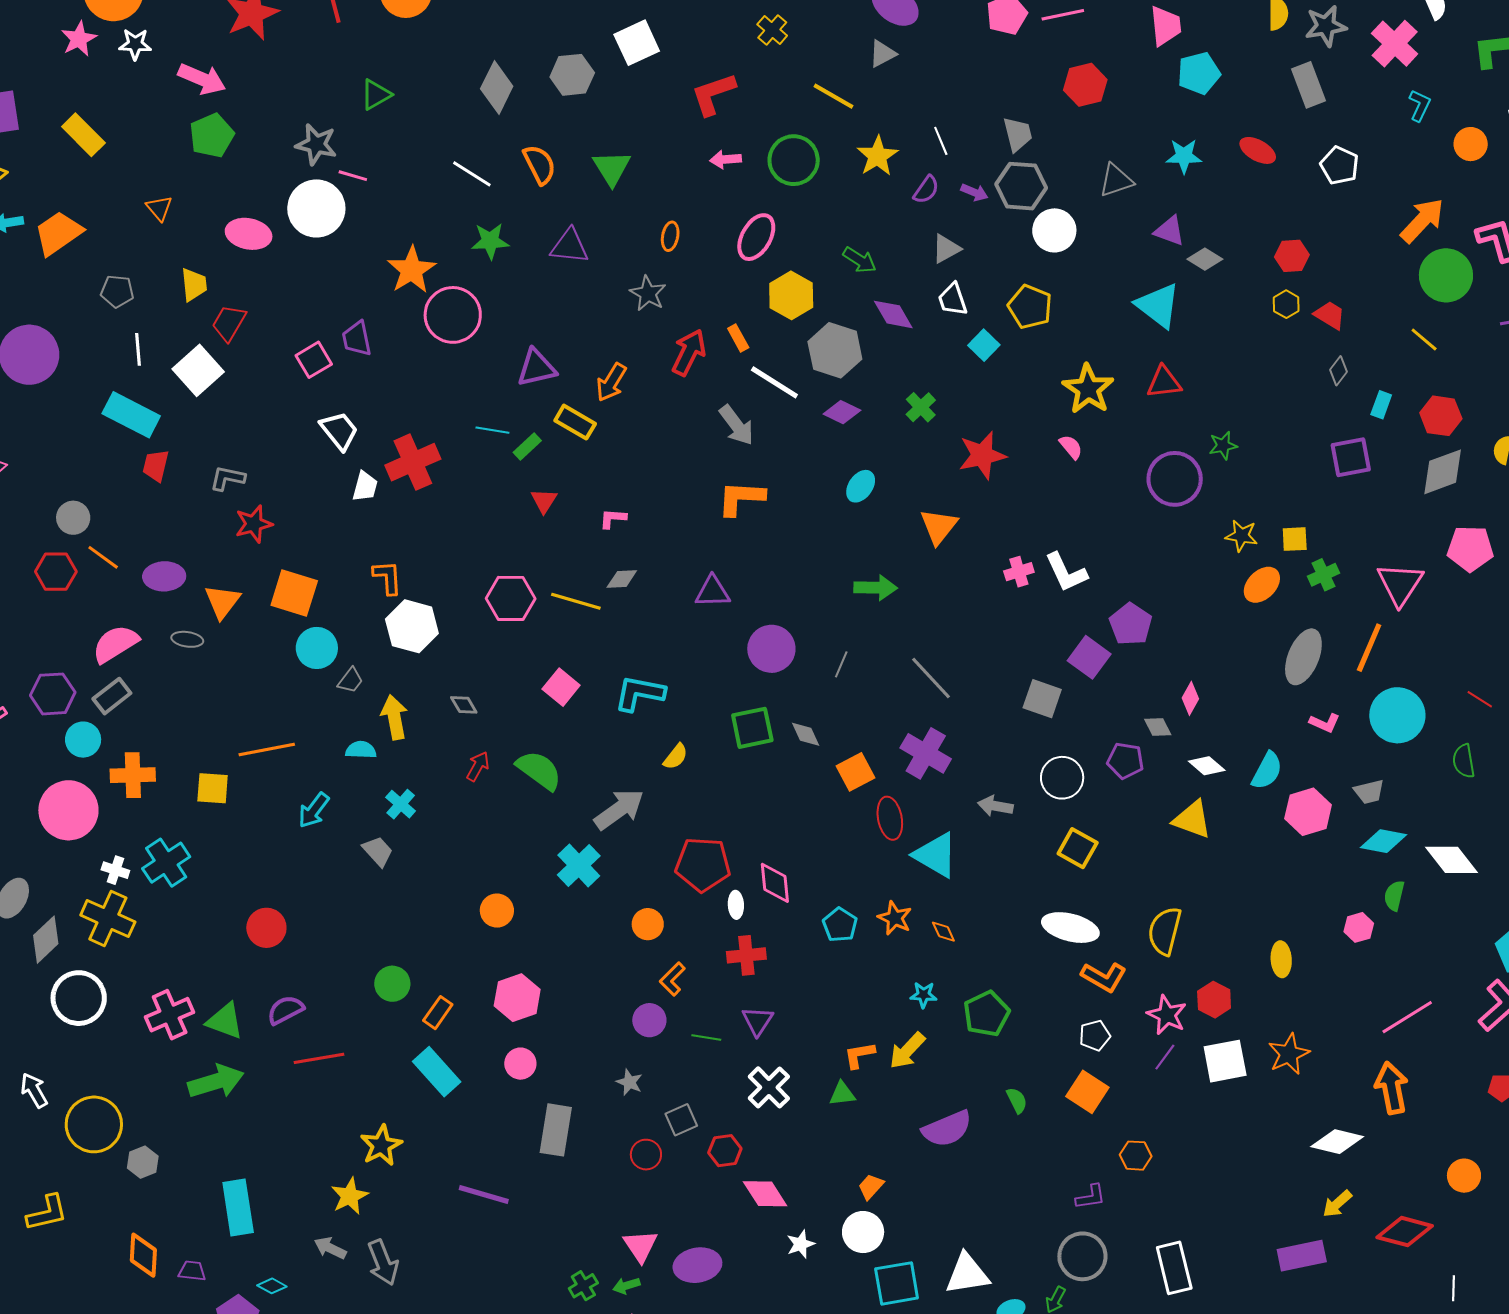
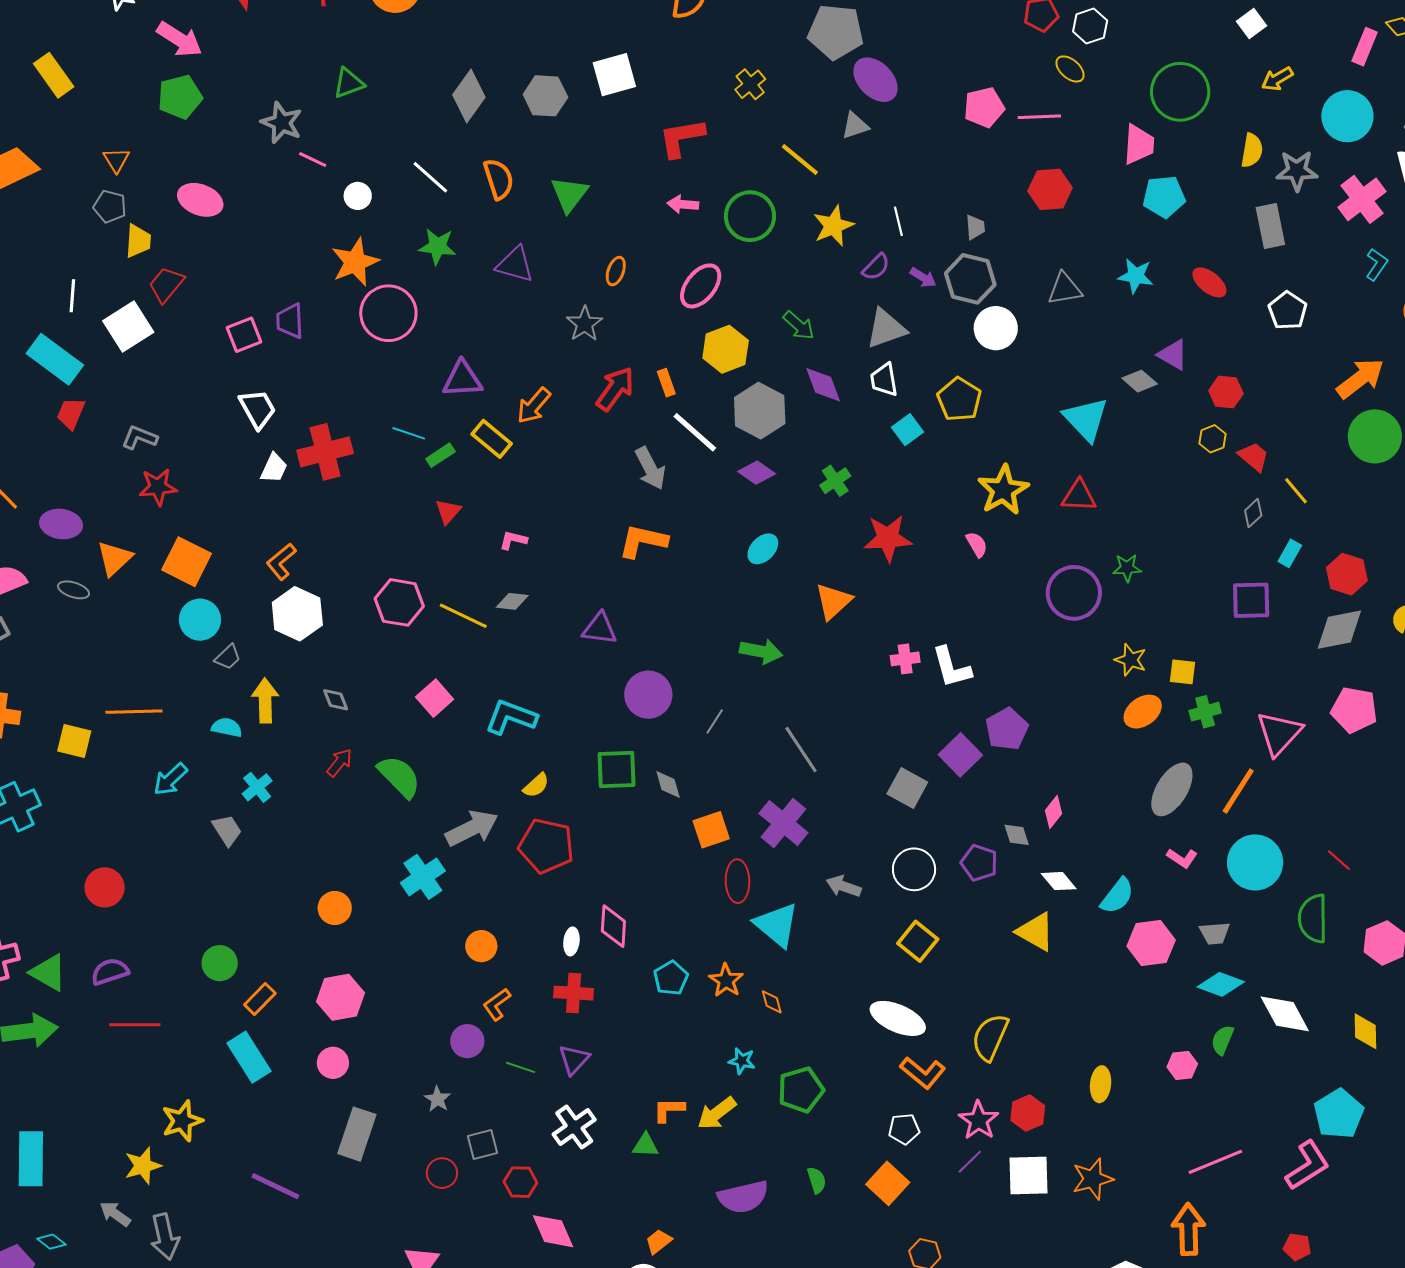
gray trapezoid: (1018, 134) -> (975, 227), size x0.7
white circle: (316, 208) -> (358, 196), moved, size x0.5
purple triangle: (1169, 231) -> (1173, 355), moved
gray triangle: (946, 249) -> (886, 329), size x1.4
gray pentagon: (117, 291) -> (110, 207), moved
yellow line: (1424, 340) -> (1296, 491), moved
orange L-shape: (387, 577) -> (281, 562), turned -135
green semicircle: (1464, 761) -> (1313, 919), size x1.4
red pentagon: (703, 864) -> (546, 846), moved

